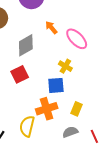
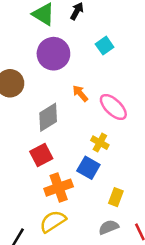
blue square: (56, 85) -> (88, 168), turned 36
orange cross: (47, 109) -> (59, 188), moved
yellow semicircle: (27, 126) -> (53, 221), turned 45

